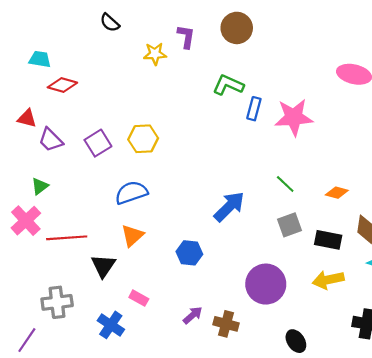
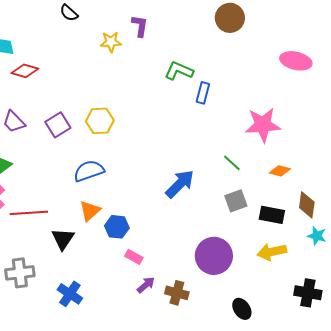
brown circle: (237, 28) -> (230, 18), moved
pink star: (294, 117) -> (263, 125), moved
blue hexagon: (189, 253) -> (117, 227), moved
pink rectangle: (139, 298) -> (134, 257), moved

